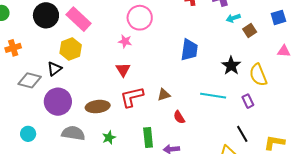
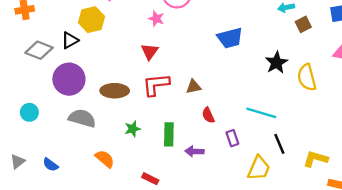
blue trapezoid: (189, 50) -> (230, 38), turned 60
cyan line: (213, 96) -> (261, 113), moved
purple rectangle: (248, 101) -> (232, 138), moved
green star: (109, 138) -> (133, 129), moved

